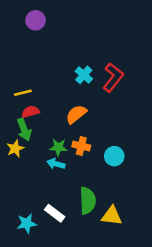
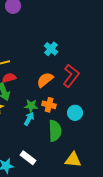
red L-shape: (113, 77) -> (71, 76), moved
cyan arrow: (56, 164) -> (29, 119), turned 104
green semicircle: (88, 201) -> (55, 131), moved

